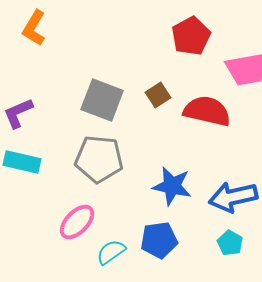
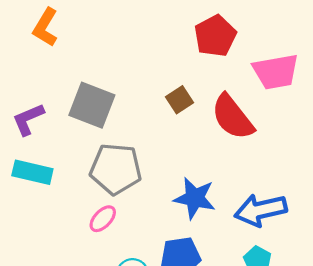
gray square: (102, 100) -> (92, 105), moved
red semicircle: (207, 111) -> (233, 117), turned -141
pink ellipse: (77, 222) -> (103, 219), moved, size x0.7

